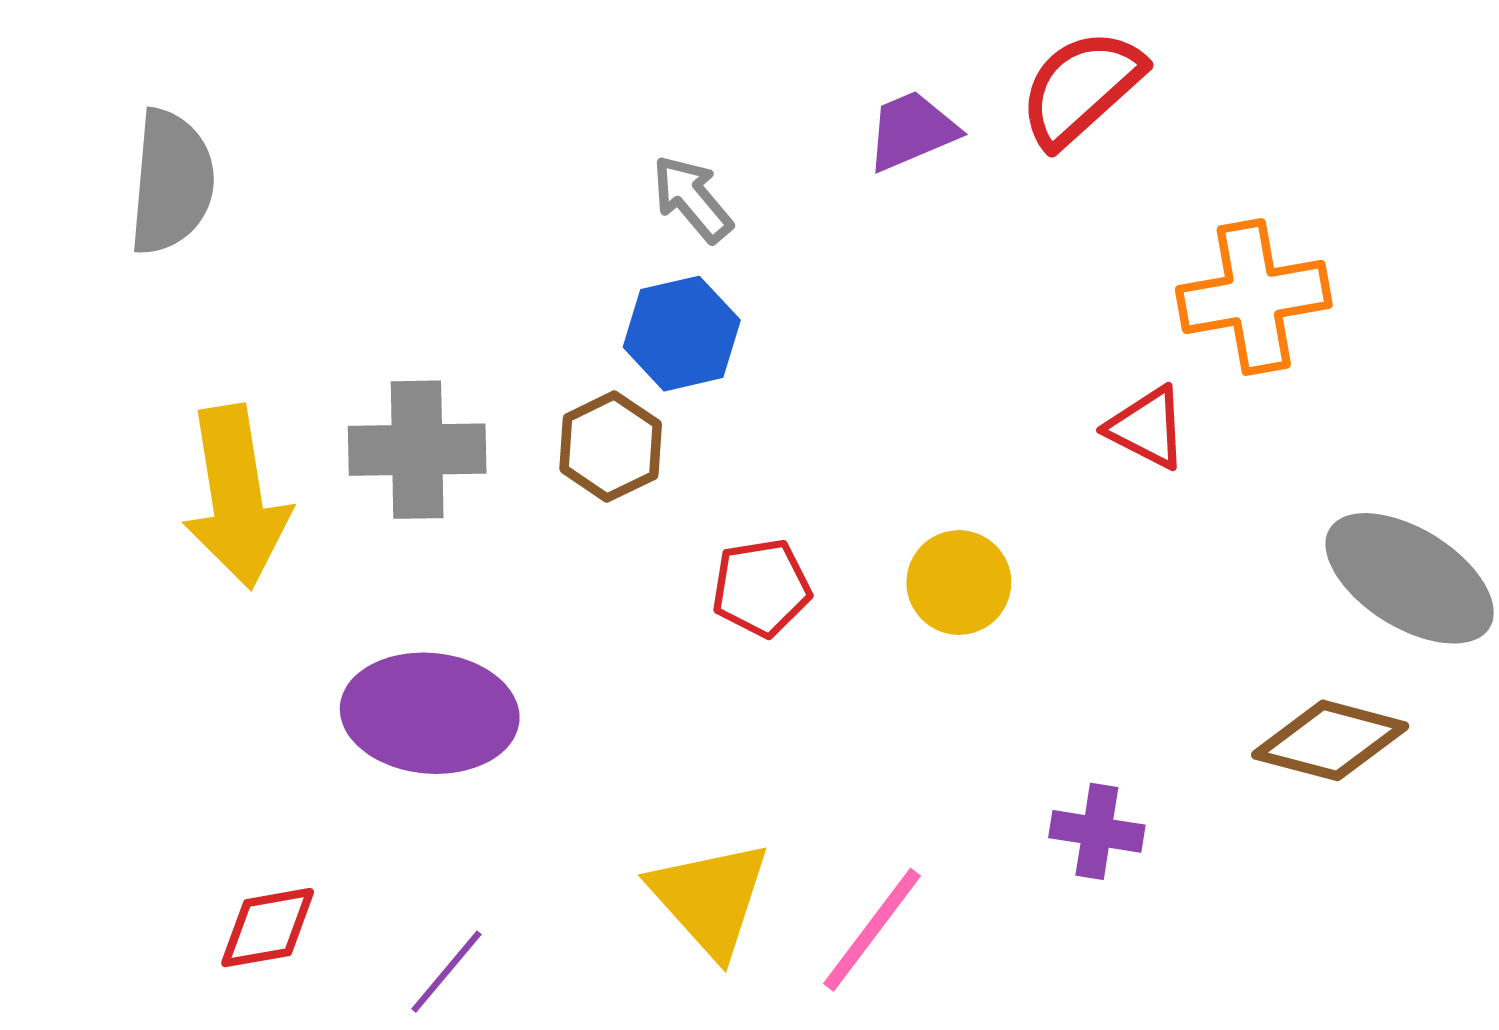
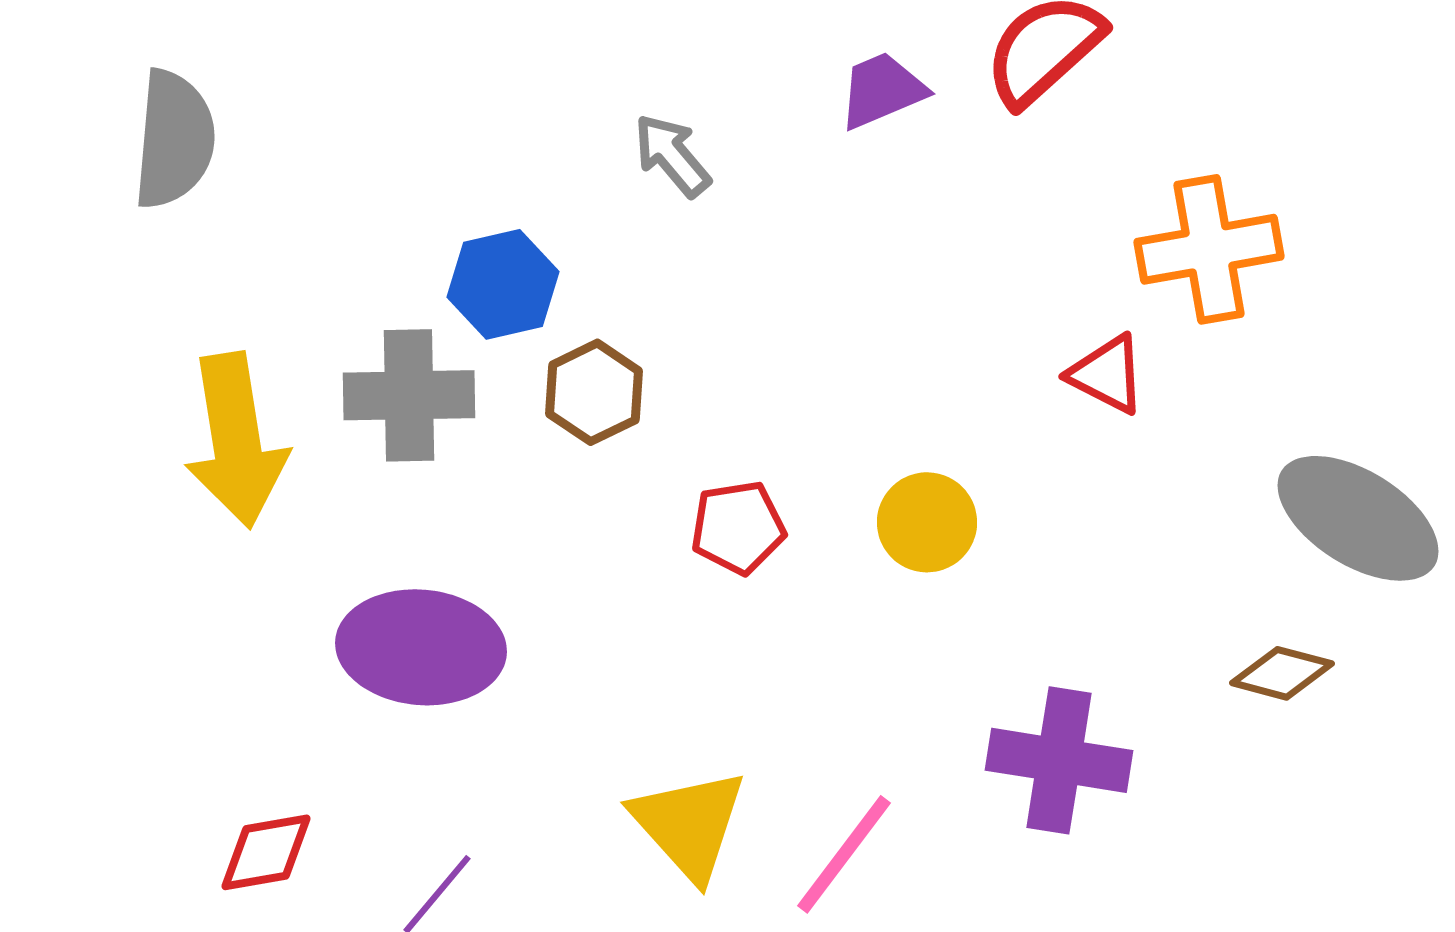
blue hexagon: (682, 334) -> (503, 284), moved
brown diamond: (1330, 740) -> (1282, 673), size x0.7
purple cross: (1097, 831) -> (1059, 760), size x1.6

